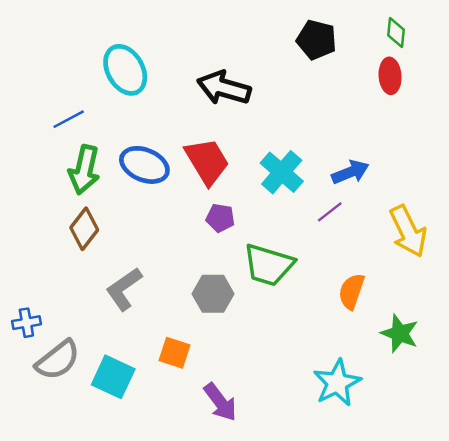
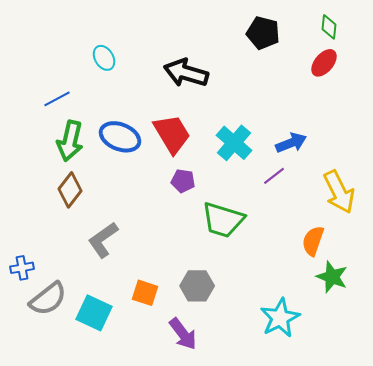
cyan ellipse: (125, 70) -> (104, 58), size x0.6
red ellipse: (390, 76) -> (324, 63), turned 44
orange semicircle: (352, 291) -> (313, 241), moved
gray hexagon: (213, 294) -> (197, 286), moved

